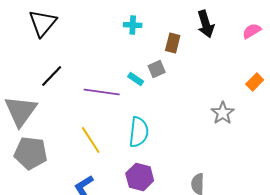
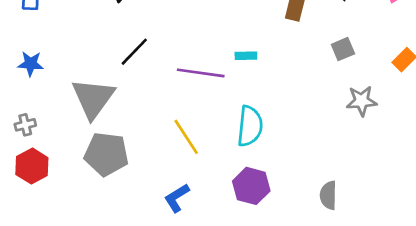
gray square: (157, 69) -> (343, 49), moved
cyan rectangle: (136, 79) -> (246, 56), turned -35
gray star: (223, 113) -> (362, 101), turned 30

